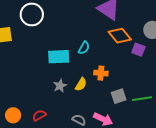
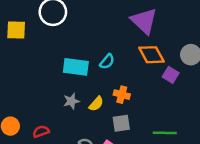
gray square: (119, 96) -> (121, 123), moved

